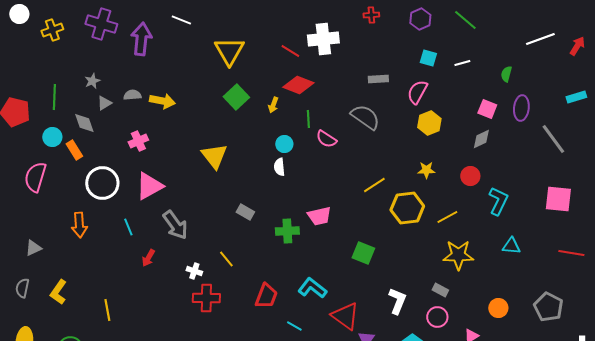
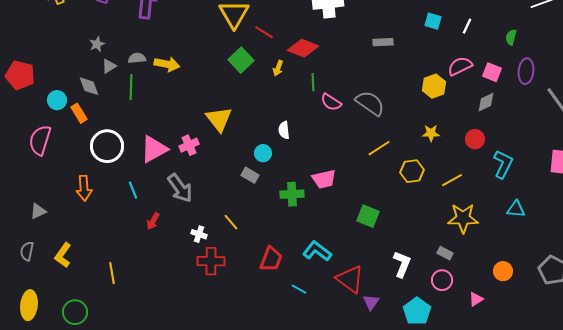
red line: (290, 51) -> (264, 32), moved
white line: (462, 63) -> (467, 26), turned -49
pink semicircle: (417, 92) -> (460, 66), moved, turned 35
green line: (54, 97) -> (131, 87), moved
gray semicircle: (365, 117) -> (370, 103), moved
pink cross: (138, 141) -> (189, 145), moved
cyan circle: (284, 144) -> (263, 153), moved
yellow hexagon: (407, 208) -> (412, 171), size x0.7

